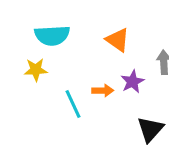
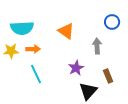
purple star: (132, 82) -> (76, 68), moved
orange arrow: (103, 91) -> (33, 49), moved

